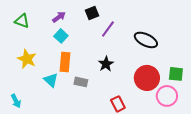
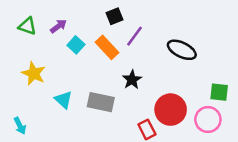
purple arrow: (59, 17) -> (59, 26), moved
orange rectangle: (65, 62) -> (107, 47), moved, turned -48
red circle: (147, 78) -> (171, 110), moved
gray rectangle: (81, 82) -> (101, 102), size x1.5

